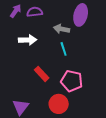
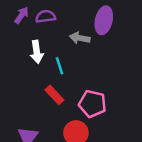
white arrow: (28, 40) -> (37, 52), turned 84
cyan line: (64, 49) -> (59, 66), moved

